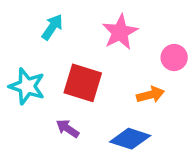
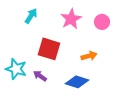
pink circle: (174, 58) -> (102, 22), moved
cyan star: (27, 86) -> (16, 69), moved

